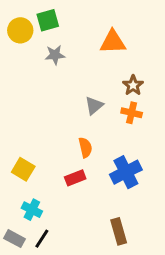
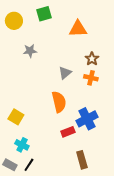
green square: (48, 20) -> (44, 14), moved
gray star: (55, 55) -> (30, 51), moved
orange semicircle: (85, 147) -> (59, 102), size x1.5
red rectangle: (75, 178) -> (68, 132), moved

